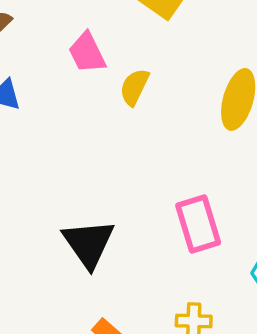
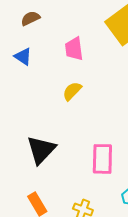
yellow semicircle: (134, 87) -> (72, 91), moved

